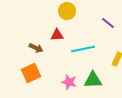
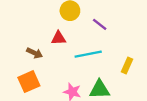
purple line: (108, 23) -> (100, 24), moved

